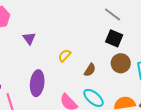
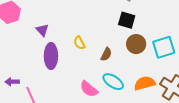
yellow semicircle: (65, 56) -> (79, 43), turned -64
purple ellipse: (37, 83) -> (51, 56), moved

